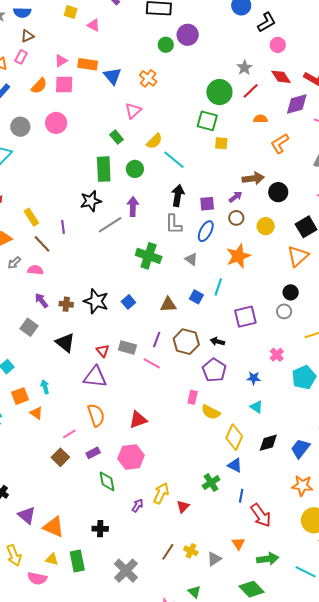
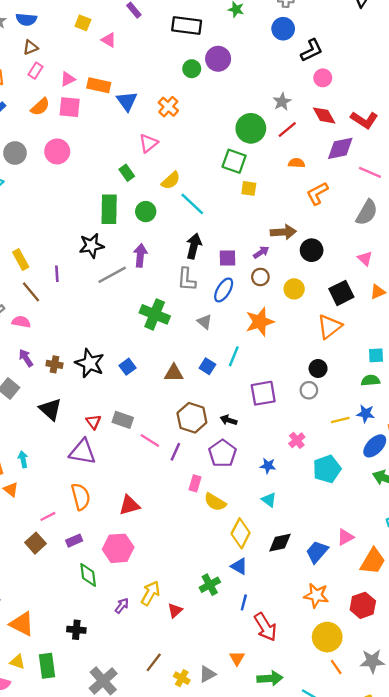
pink rectangle: (21, 57) -> (36, 71), moved
purple line: (157, 340) -> (175, 452), moved
yellow cross: (191, 551) -> (182, 678), moved

